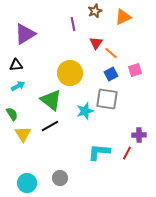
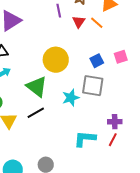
red triangle: (96, 43) -> (79, 22), moved
orange line: (111, 53) -> (97, 23), moved
purple cross: (139, 135) -> (115, 122), moved

